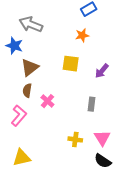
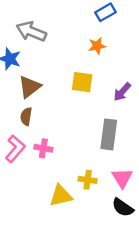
pink cross: (47, 101) -> (43, 148), moved, turned -32
gray rectangle: (92, 104) -> (109, 134), size x1.6
yellow triangle: (22, 158) -> (61, 196), moved

